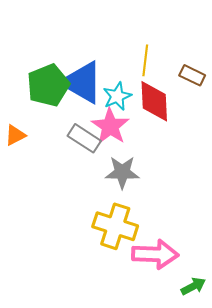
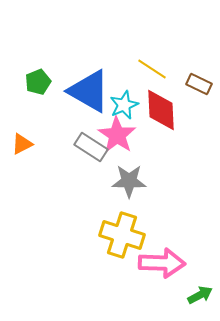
yellow line: (145, 60) -> (152, 69), turned -64
green pentagon: (48, 85) -> (38, 82), moved, size x0.6

